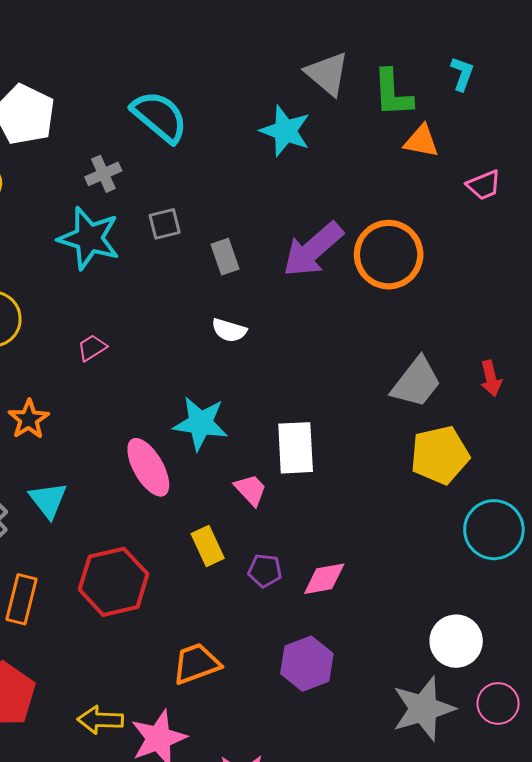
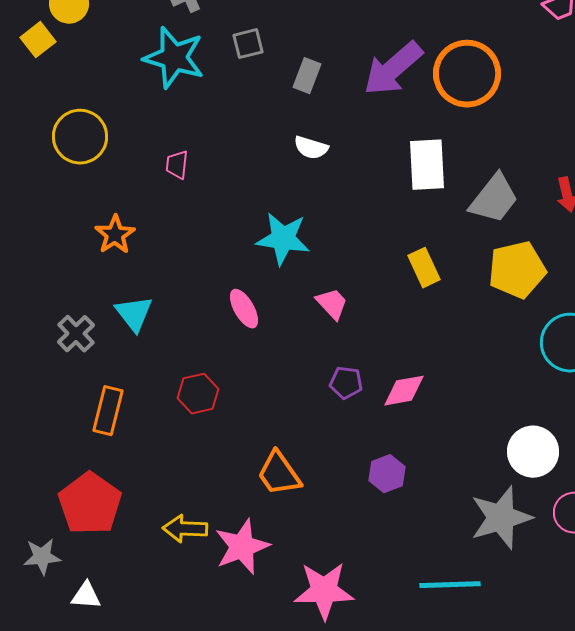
gray rectangle: (225, 257) -> (307, 76), turned 40
pink trapezoid: (92, 348) -> (177, 165), turned -52
white rectangle: (296, 448) -> (427, 165), moved
pink ellipse: (148, 467) -> (244, 309), moved, size x0.7
yellow rectangle: (208, 546) -> (424, 268), moved
red hexagon: (114, 582) -> (198, 394), size x0.6
orange trapezoid: (196, 664) -> (279, 474), turned -105
purple hexagon: (307, 664) -> (387, 474), size x0.7

